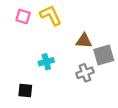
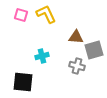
gray cross: (85, 73) -> (77, 66), turned 35
black square: (25, 90) -> (23, 82), size x1.5

